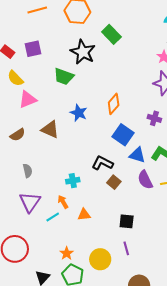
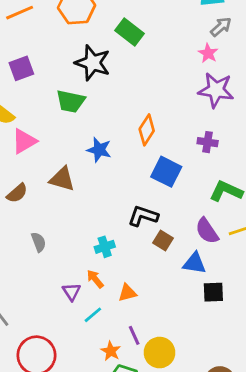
blue triangle: (137, 155) -> (194, 263), moved
purple triangle: (30, 202) -> (71, 292), moved, size x0.6
cyan line: (53, 217) -> (93, 315), moved
black square: (127, 221) -> (213, 292), moved
purple line: (126, 248) -> (134, 335), moved

